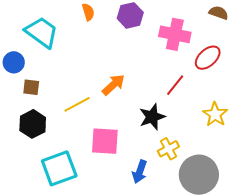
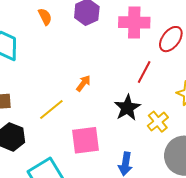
orange arrow: (113, 85) -> (83, 83), size x0.7
yellow cross: (168, 149) -> (158, 122), moved

